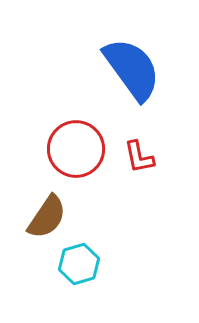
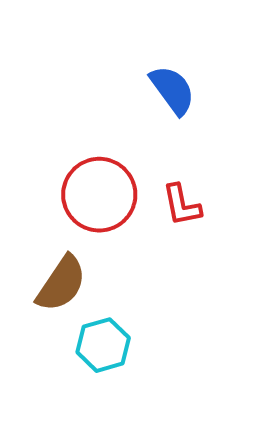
blue semicircle: (132, 69) -> (173, 90), size x0.6

